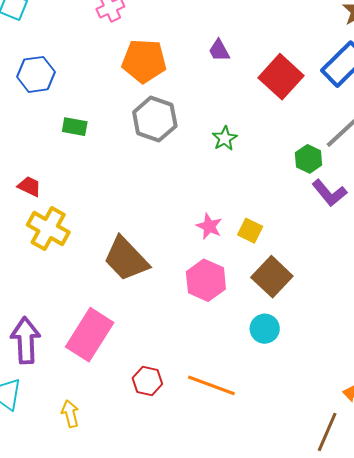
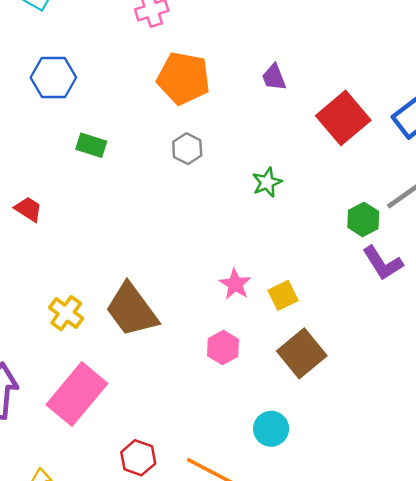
gray hexagon: (155, 119) -> (187, 149), size x0.6
yellow cross: (48, 228) -> (66, 313), moved, size x0.7
yellow square: (250, 231) -> (283, 295), turned 30
pink hexagon: (206, 280) -> (223, 348), size x0.7
cyan circle: (265, 329) -> (271, 429), moved

